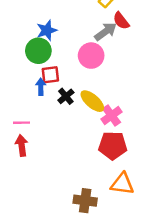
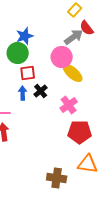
blue arrow: (41, 87) -> (23, 93), moved
yellow ellipse: (92, 101) -> (73, 73), moved
pink cross: (111, 116) -> (69, 105), moved

